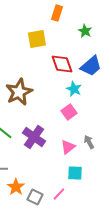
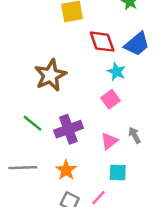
purple cross: (34, 137) -> (68, 129), turned 35
orange star: (16, 187) -> (66, 170), moved

